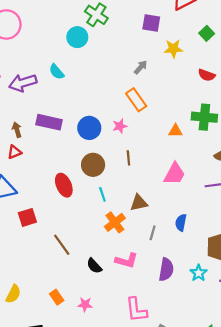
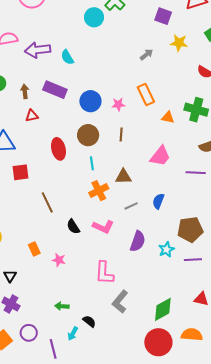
cyan semicircle: (57, 72) -> (67, 57), moved
orange rectangle: (136, 100) -> (146, 95), moved
red triangle: (14, 152) -> (32, 116), moved
gray line: (153, 233) -> (131, 206), turned 40

